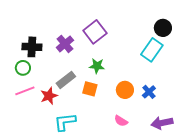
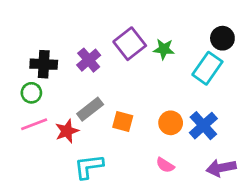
green star: (97, 66) -> (164, 49), moved
blue cross: (149, 92) -> (203, 126), size x1.5

